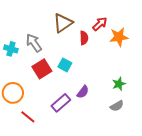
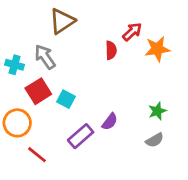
brown triangle: (63, 23) -> (62, 21), moved
cyan square: (65, 65) -> (66, 99), moved
red square: (42, 69) -> (38, 91), moved

